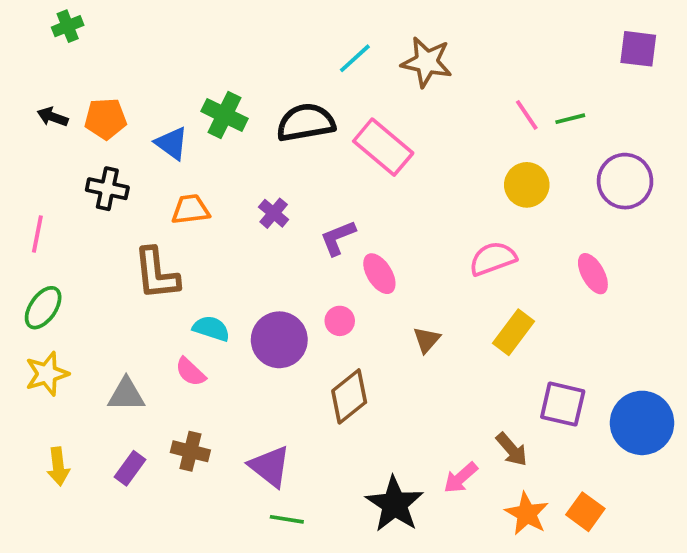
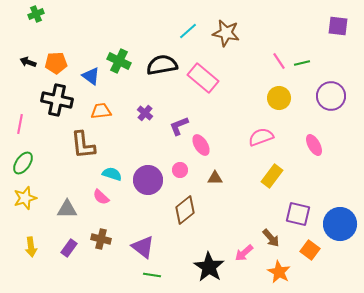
black cross: (107, 189) -> (57, 100), size x1.4
brown triangle: (427, 340) -> (215, 178), moved, turned 49
orange square: (585, 512) -> (310, 250), moved

